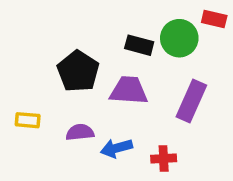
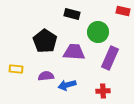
green circle: (179, 38) -> (98, 32), moved
black rectangle: (139, 45) -> (72, 14), moved
red cross: (164, 159) -> (103, 91), moved

